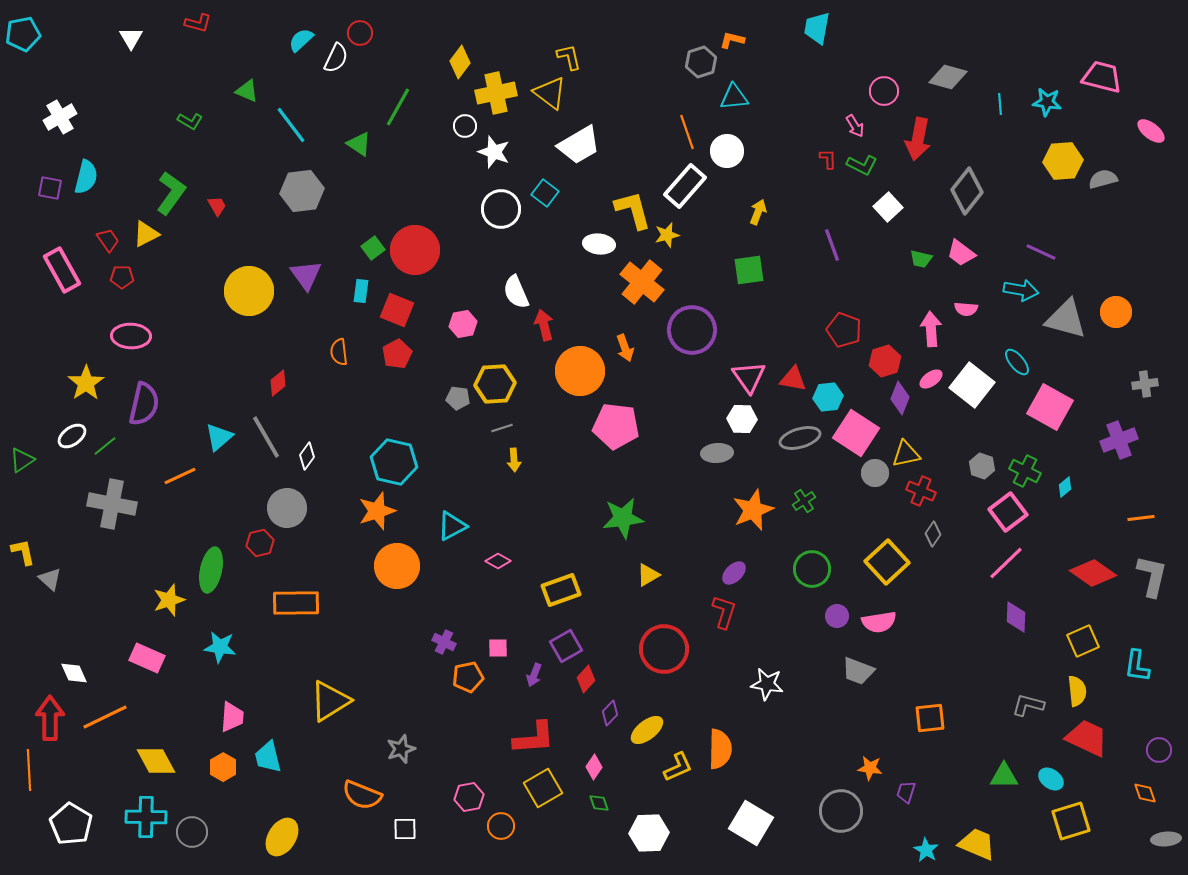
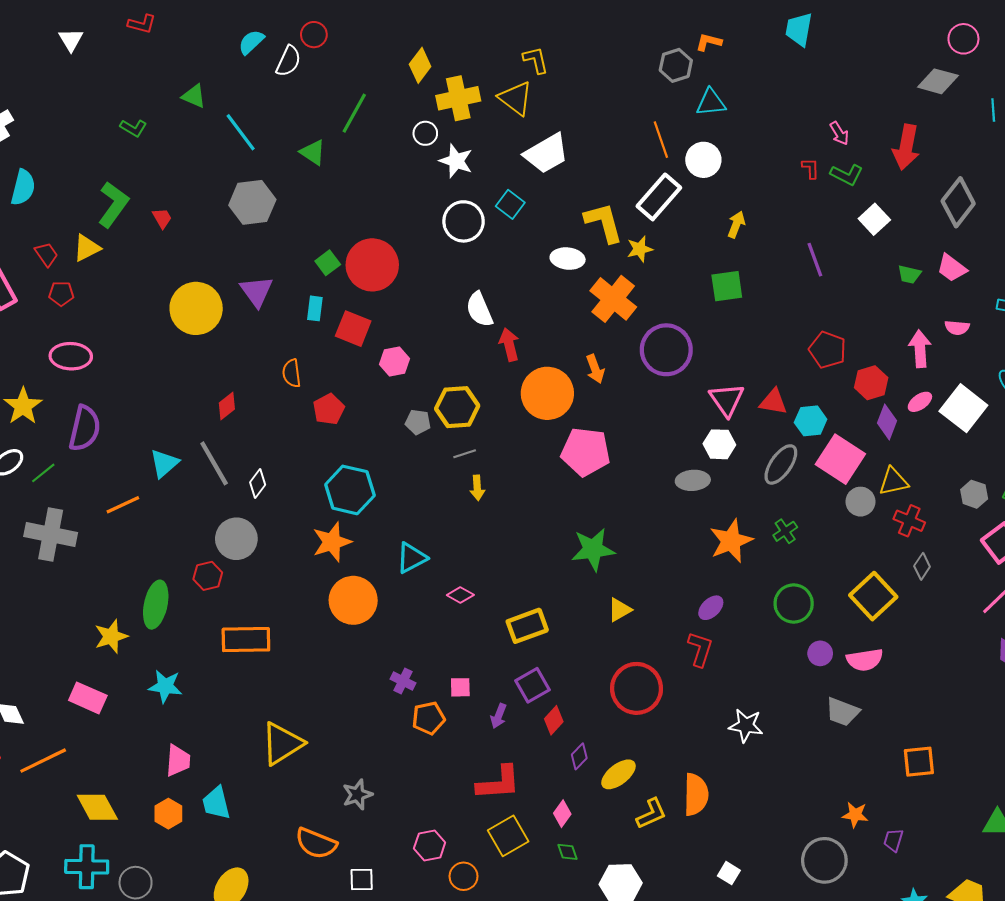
pink circle: (884, 91) -> (963, 39), moved
pink hexagon: (463, 324) -> (395, 361), moved
red pentagon: (397, 354) -> (329, 409), moved
gray ellipse: (800, 438) -> (781, 464), turned -39
white square: (751, 823) -> (729, 873), size x0.5

